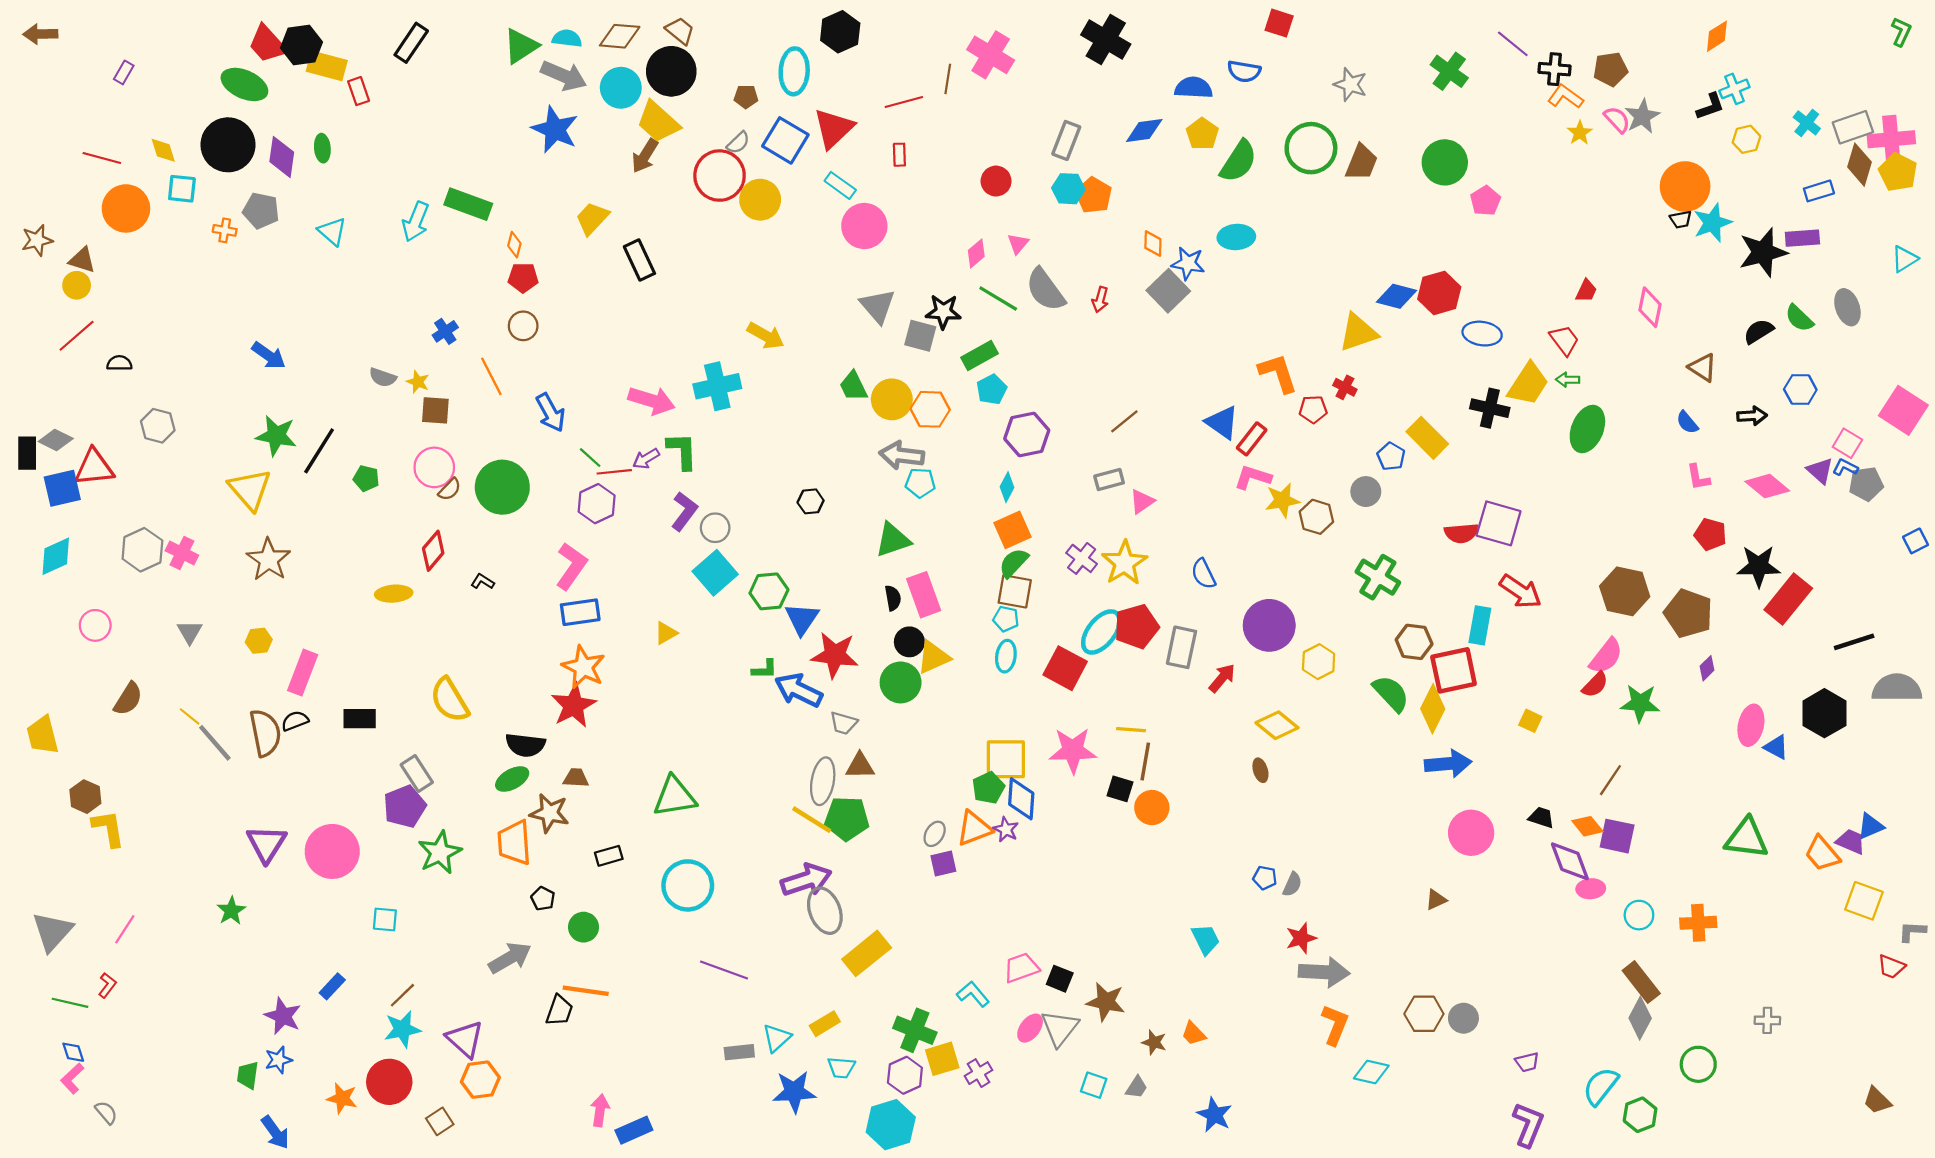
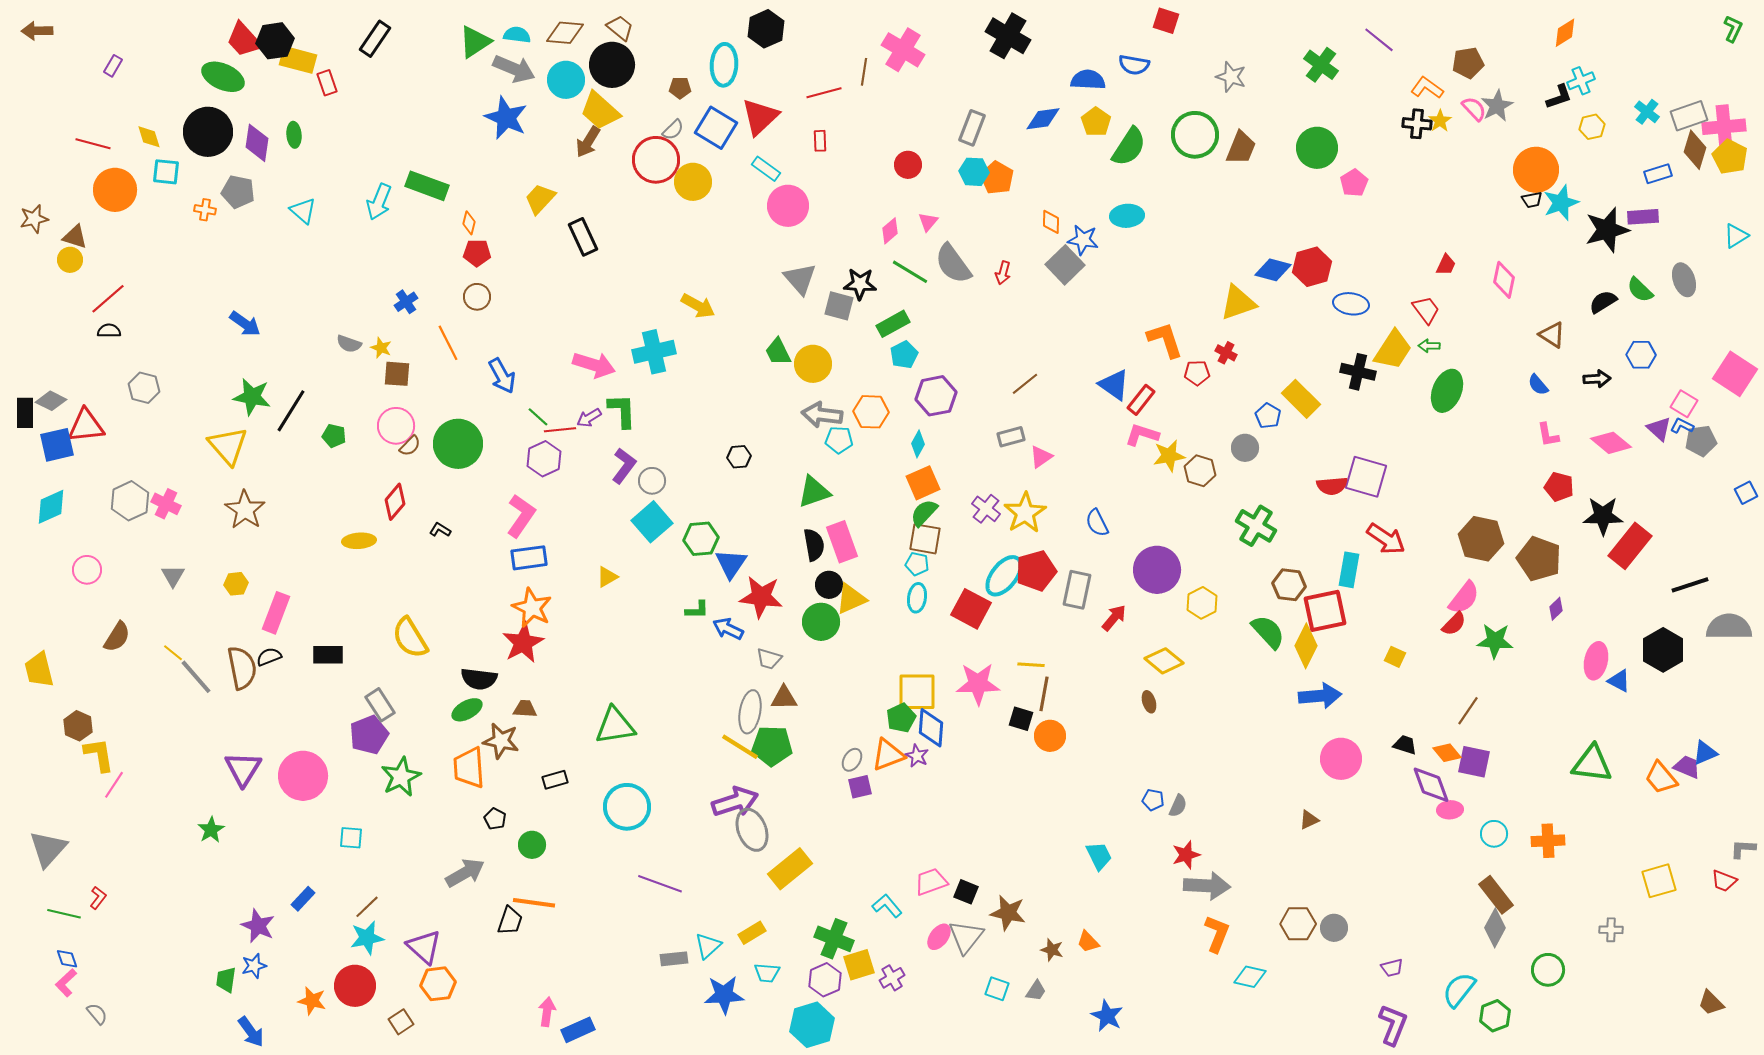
black cross: (1555, 69) -> (1417, 124), moved
red line: (77, 336) -> (108, 299), moved
orange hexagon: (930, 409) -> (871, 412), moved
black semicircle: (893, 598) -> (814, 545), size x1.4
blue arrow: (799, 690) -> (728, 629), size x0.7
yellow square: (1864, 901) -> (1659, 881), moved, turned -36
pink line: (125, 929) -> (114, 785), moved

